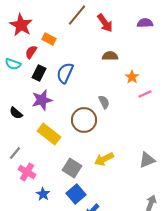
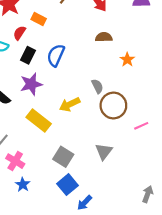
pink line: (145, 94) -> (141, 126), moved
brown circle: (84, 120) -> (113, 106), moved
yellow arrow: (104, 159) -> (70, 104), moved
gray triangle: (147, 160) -> (104, 151), moved, turned -30
blue star: (43, 194) -> (23, 185), moved

